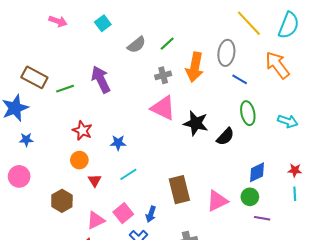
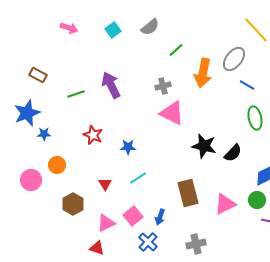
gray semicircle: (137, 45) -> (150, 27), moved
gray ellipse: (226, 53) -> (234, 59), turned 30
gray cross: (163, 75) -> (163, 86), moved
brown rectangle: (34, 77) -> (38, 75), moved, size x0.7
black star: (196, 123) -> (204, 146), moved
black semicircle: (225, 137) -> (233, 153), moved
blue star: (26, 140) -> (44, 134), moved
orange circle: (79, 160) -> (57, 165), moved

